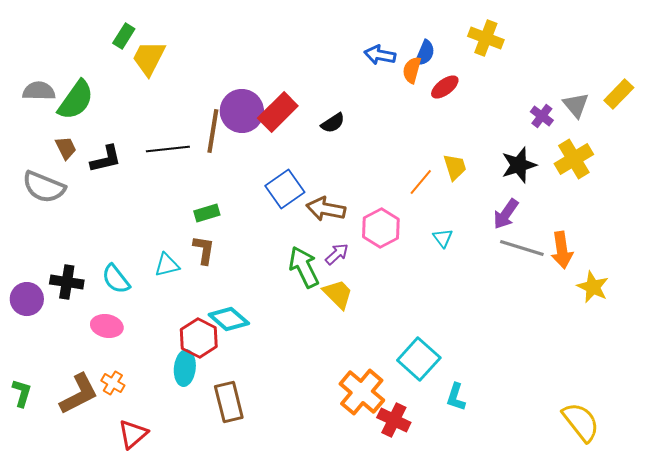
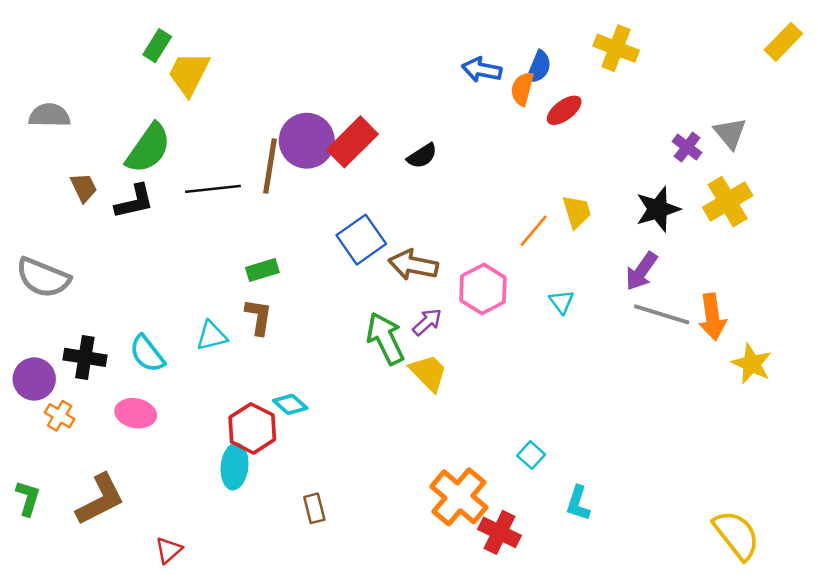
yellow rectangle: (619, 94) -> (783, 42), moved
green semicircle: (76, 100) -> (148, 148), moved
gray semicircle: (44, 187) -> (43, 278), moved
cyan diamond: (229, 319) -> (290, 404), size x0.7
cyan square: (419, 359) -> (531, 455), size x0.5
orange cross: (113, 383) -> (60, 416), moved
brown rectangle: (229, 402) -> (314, 508), moved, size x0.6
red triangle: (133, 434) -> (169, 550), size x0.7

